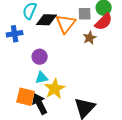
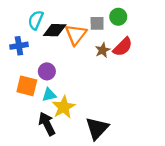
red semicircle: (104, 22) -> (123, 47), moved
orange square: (26, 97) -> (27, 86), moved

